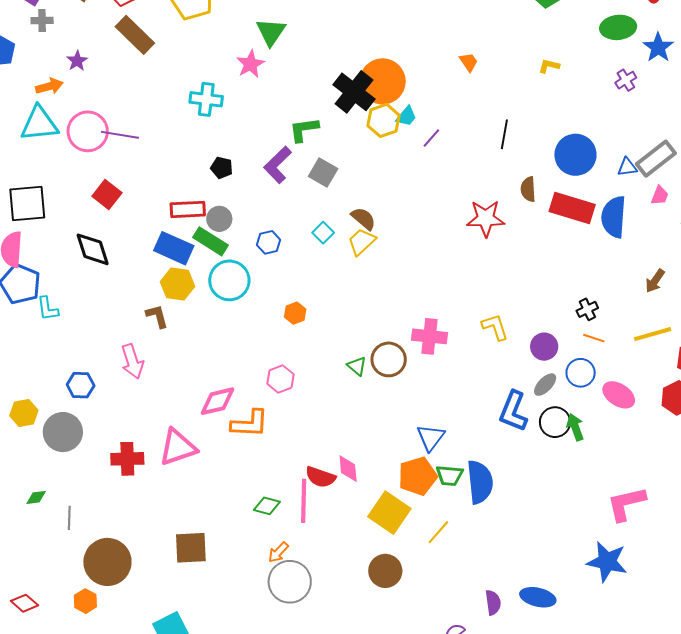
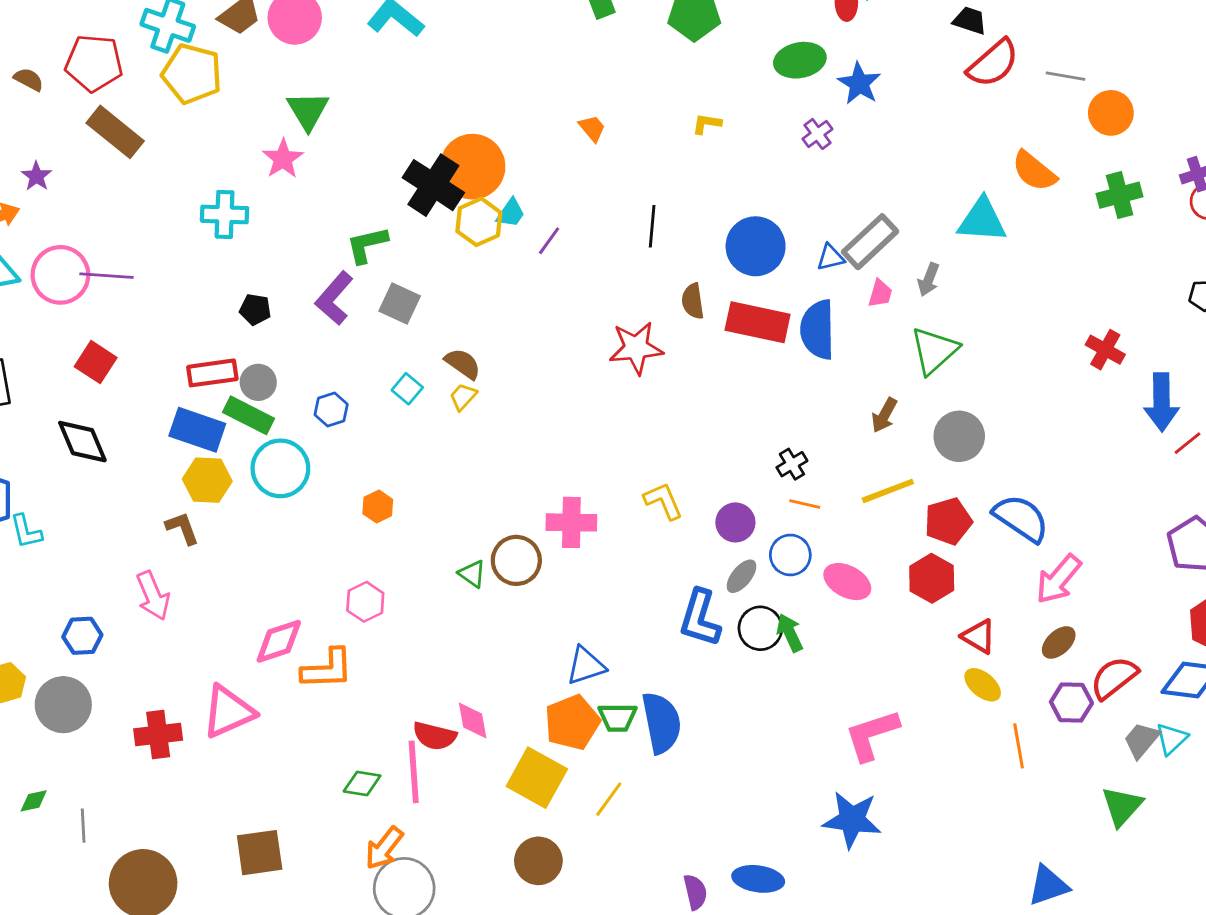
yellow trapezoid: (362, 242) -> (463, 397), size x0.7
blue triangle: (431, 437) -> (586, 666), turned 40
orange arrow: (278, 552) -> (384, 848), size x1.4

